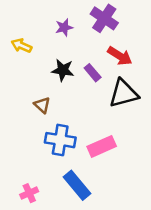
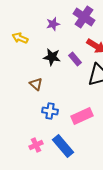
blue cross: (60, 140) -> (50, 111), size x0.7
pink cross: (29, 193) -> (36, 145), moved

